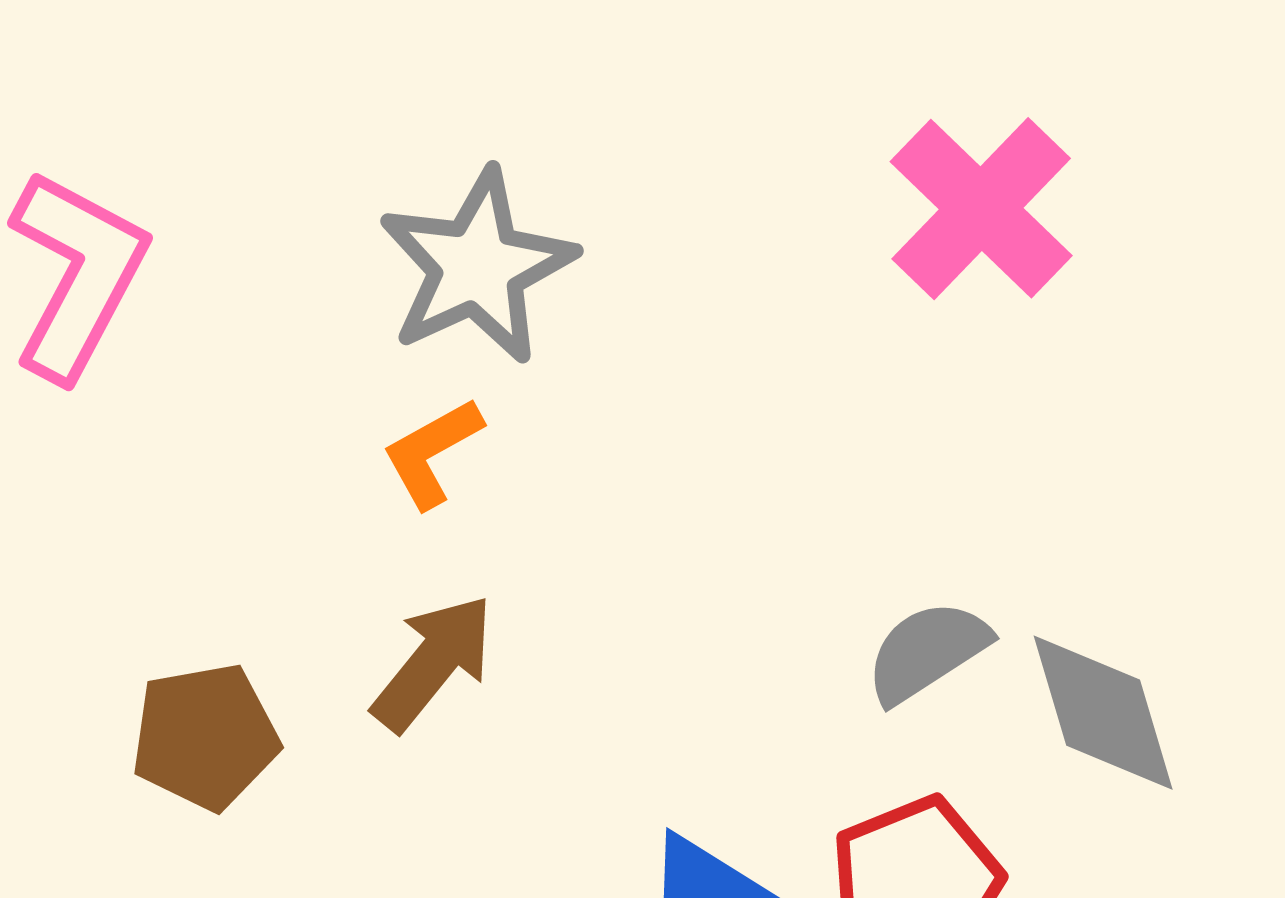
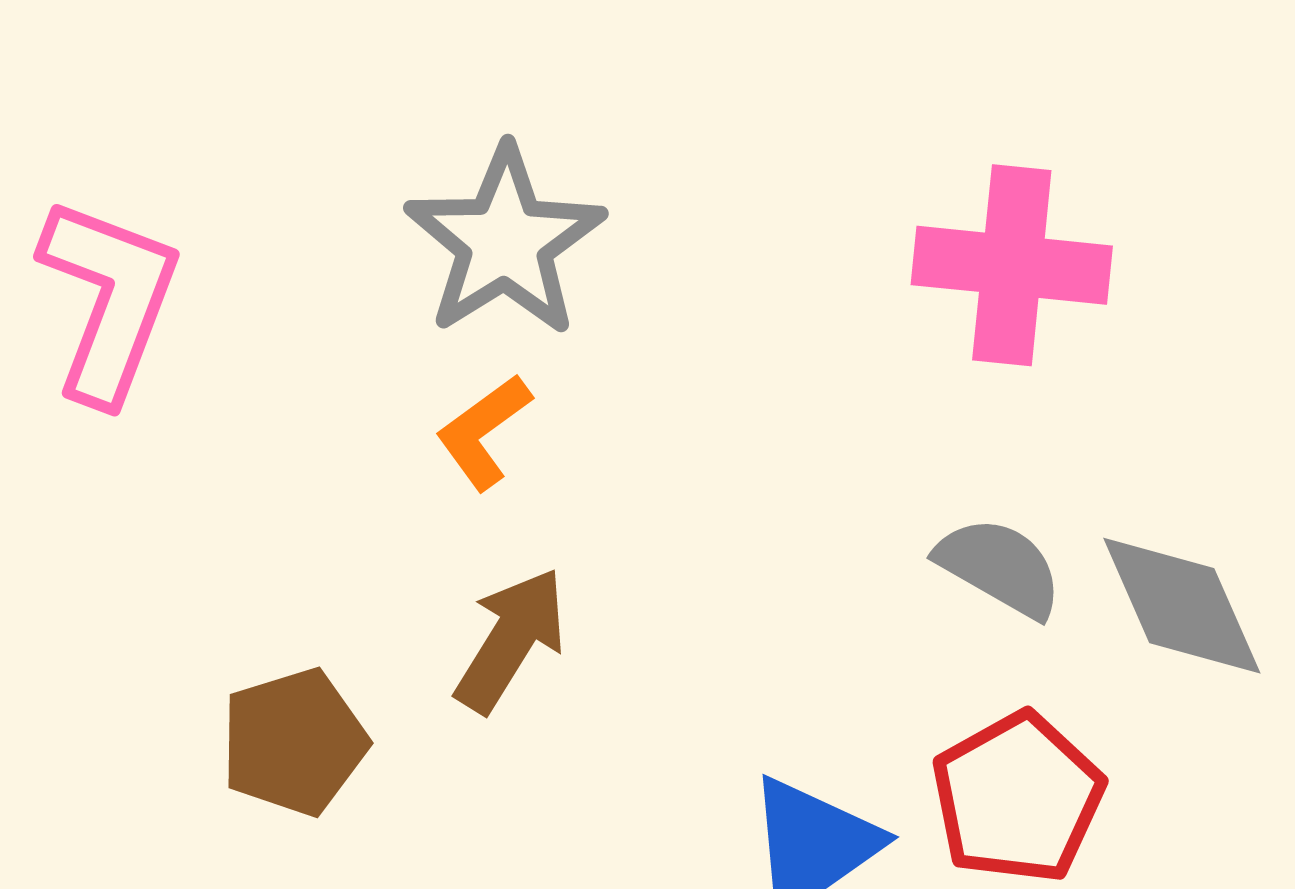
pink cross: (981, 209) -> (1012, 265), moved, turned -31
gray semicircle: (927, 652) -> (1000, 567), turned 70

